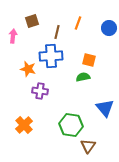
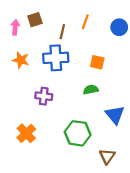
pink arrow: (13, 36) -> (15, 27), moved
orange star: (28, 69) -> (21, 60), moved
green semicircle: (83, 77) -> (91, 90), moved
brown triangle: (88, 146) -> (107, 156), moved

